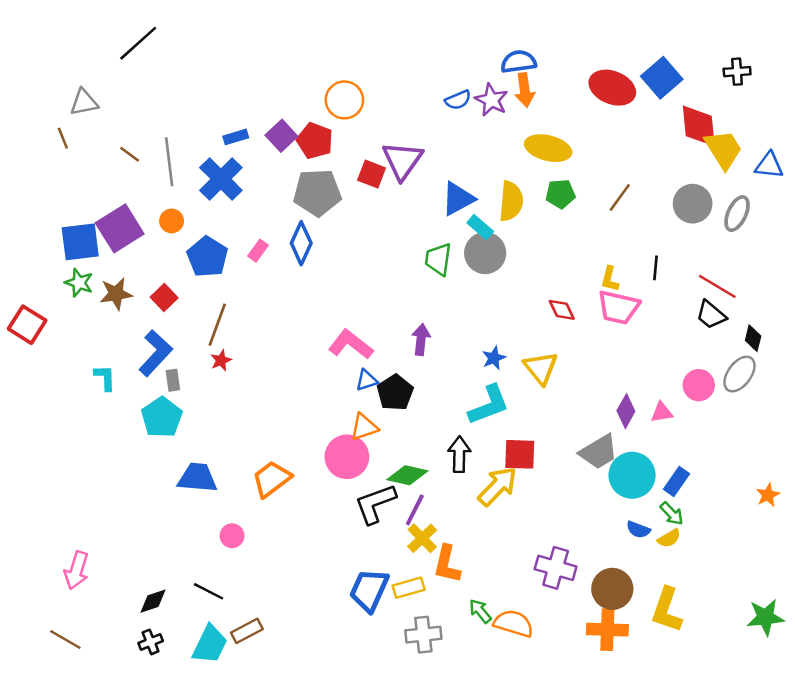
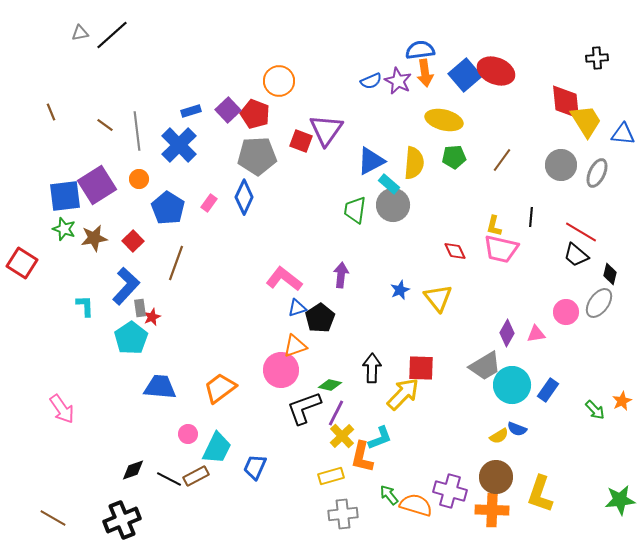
blue square: (662, 78) -> (465, 75), moved
gray triangle: (84, 102) -> (80, 33), moved, size x0.7
red star: (221, 360) -> (152, 317), moved
cyan L-shape: (489, 405) -> (380, 438), moved, size x0.7
green diamond: (407, 475) -> (330, 385), size x0.7
green arrow: (672, 514) -> (595, 410), moved
yellow semicircle: (669, 538) -> (499, 436), moved
purple cross: (556, 568) -> (450, 491), moved
pink arrow: (77, 570) -> (62, 409), moved, turned -52
blue trapezoid: (369, 590) -> (255, 467), moved, size x0.7
black diamond: (153, 601) -> (133, 470), moved
brown rectangle: (247, 631) -> (196, 476), moved
black cross: (151, 642) -> (122, 520), size x1.8
cyan trapezoid: (210, 644) -> (217, 448), moved

